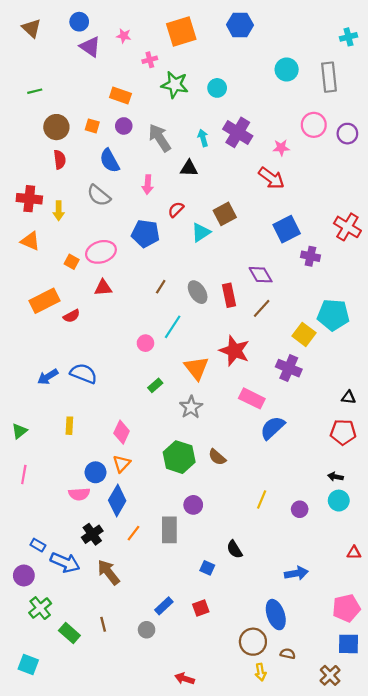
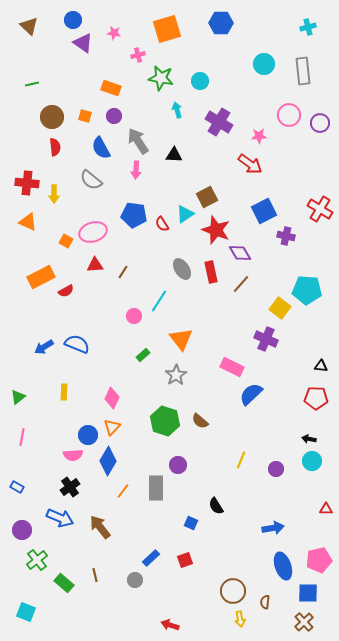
cyan cross: (348, 37) -> (308, 27), moved
gray arrow: (160, 138) -> (138, 141), moved
cyan arrow: (203, 138) -> (177, 110), moved
red semicircle: (176, 210) -> (162, 224), moved, turned -77
brown line: (161, 287) -> (123, 272), moved
red star: (234, 351) -> (216, 230), moved
black cross: (92, 534) -> (70, 487), moved
blue rectangle: (38, 545) -> (17, 487), moved
blue ellipse: (276, 615) -> (283, 566), moved
blue square: (348, 644) -> (308, 593), moved
brown semicircle: (288, 654) -> (265, 602), turned -96

